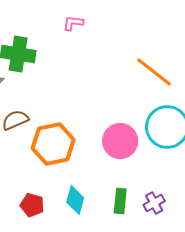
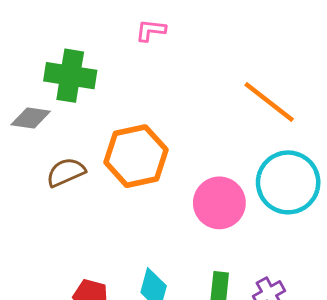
orange hexagon: (53, 144) -> (136, 156), moved

